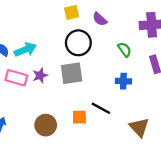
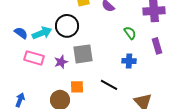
black circle: (78, 43) -> (67, 26), moved
purple star: (40, 76) -> (61, 62), moved
orange square: (79, 117) -> (77, 87), moved

